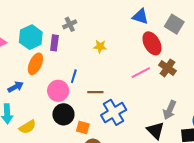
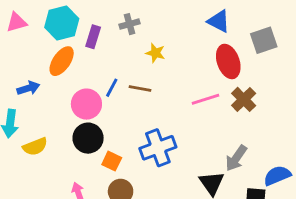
gray cross: (70, 24) -> (129, 24), moved
gray square: (174, 24) -> (264, 40), turned 30
brown line: (95, 92) -> (140, 88), moved

